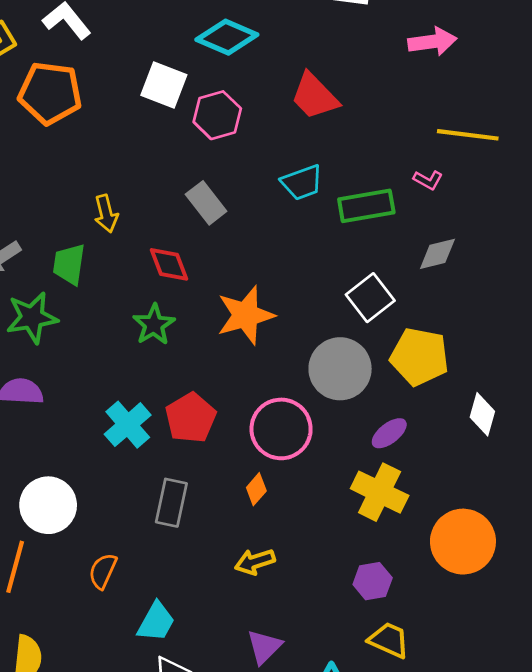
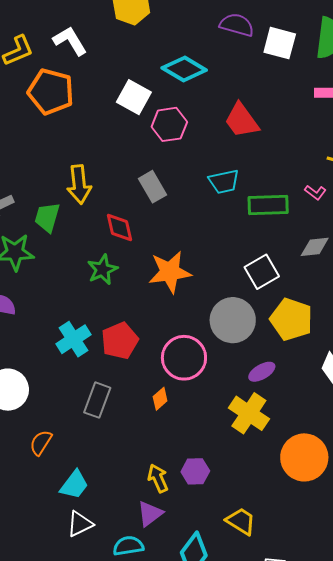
yellow arrow: (106, 214) -> (79, 184), size x1.4
yellow arrow: (255, 562) -> (158, 478), moved, turned 76
purple hexagon: (373, 581) -> (195, 471), moved

